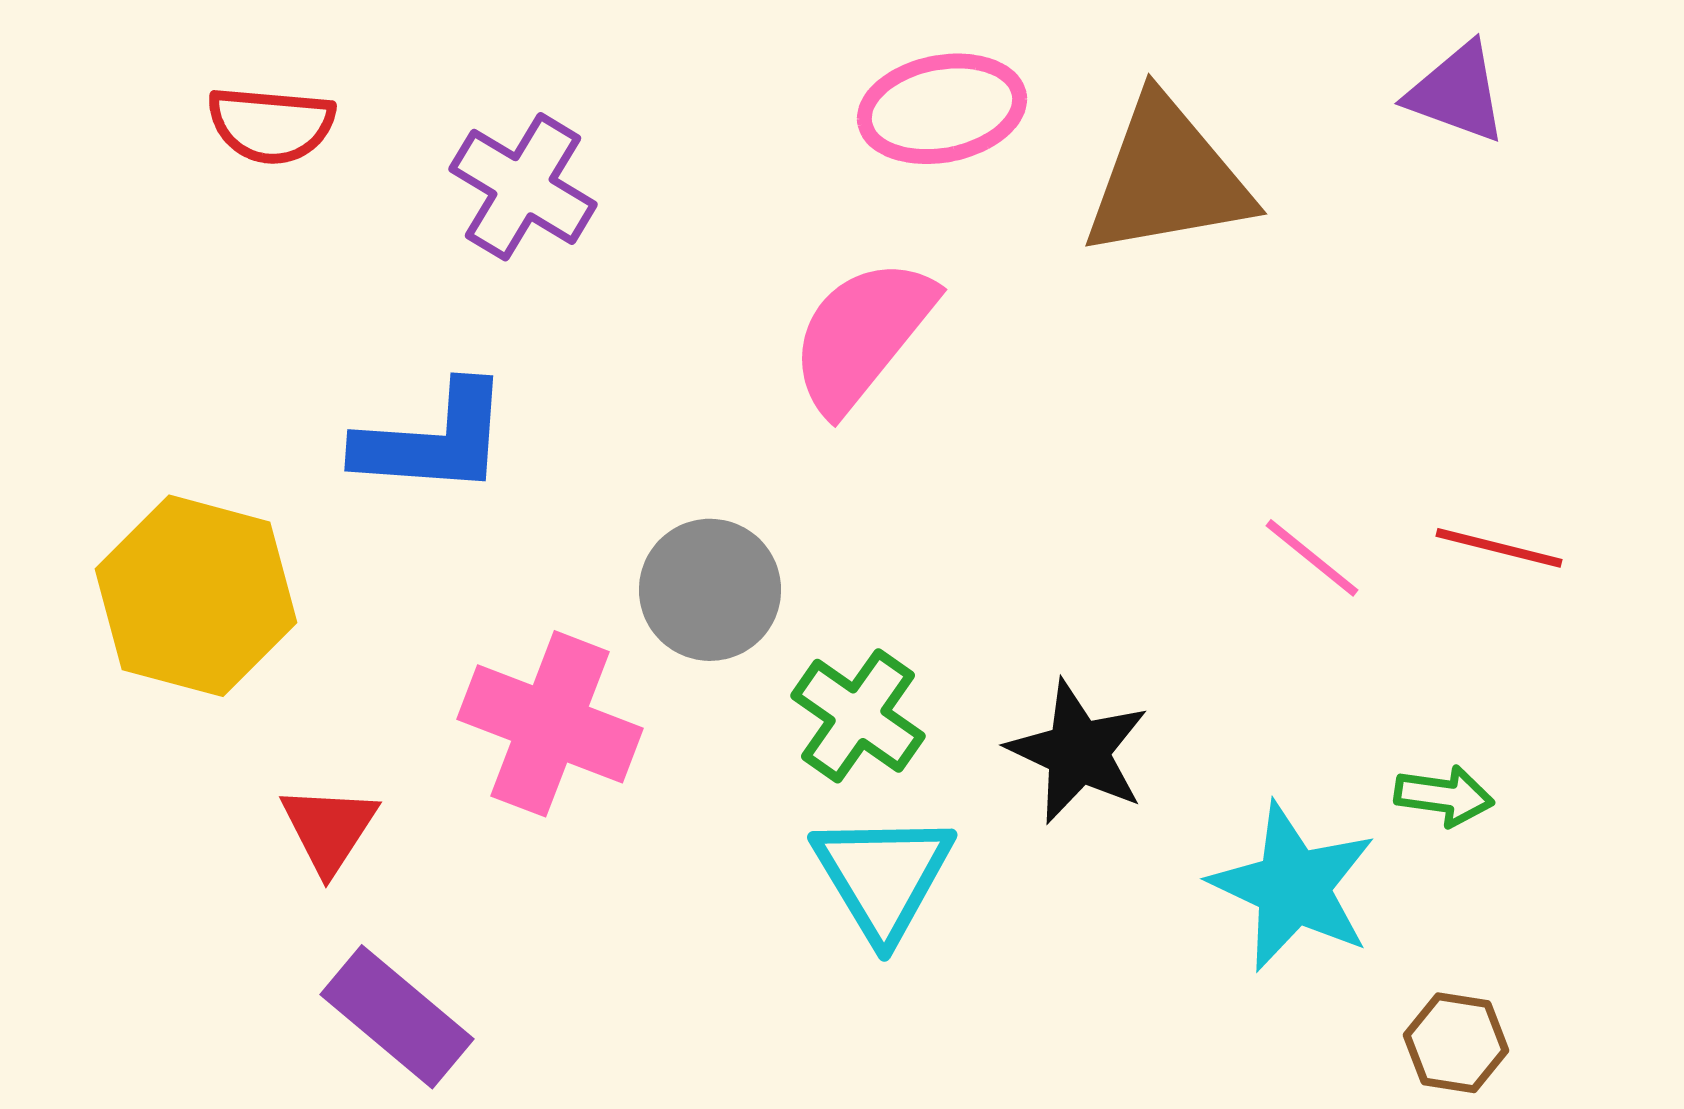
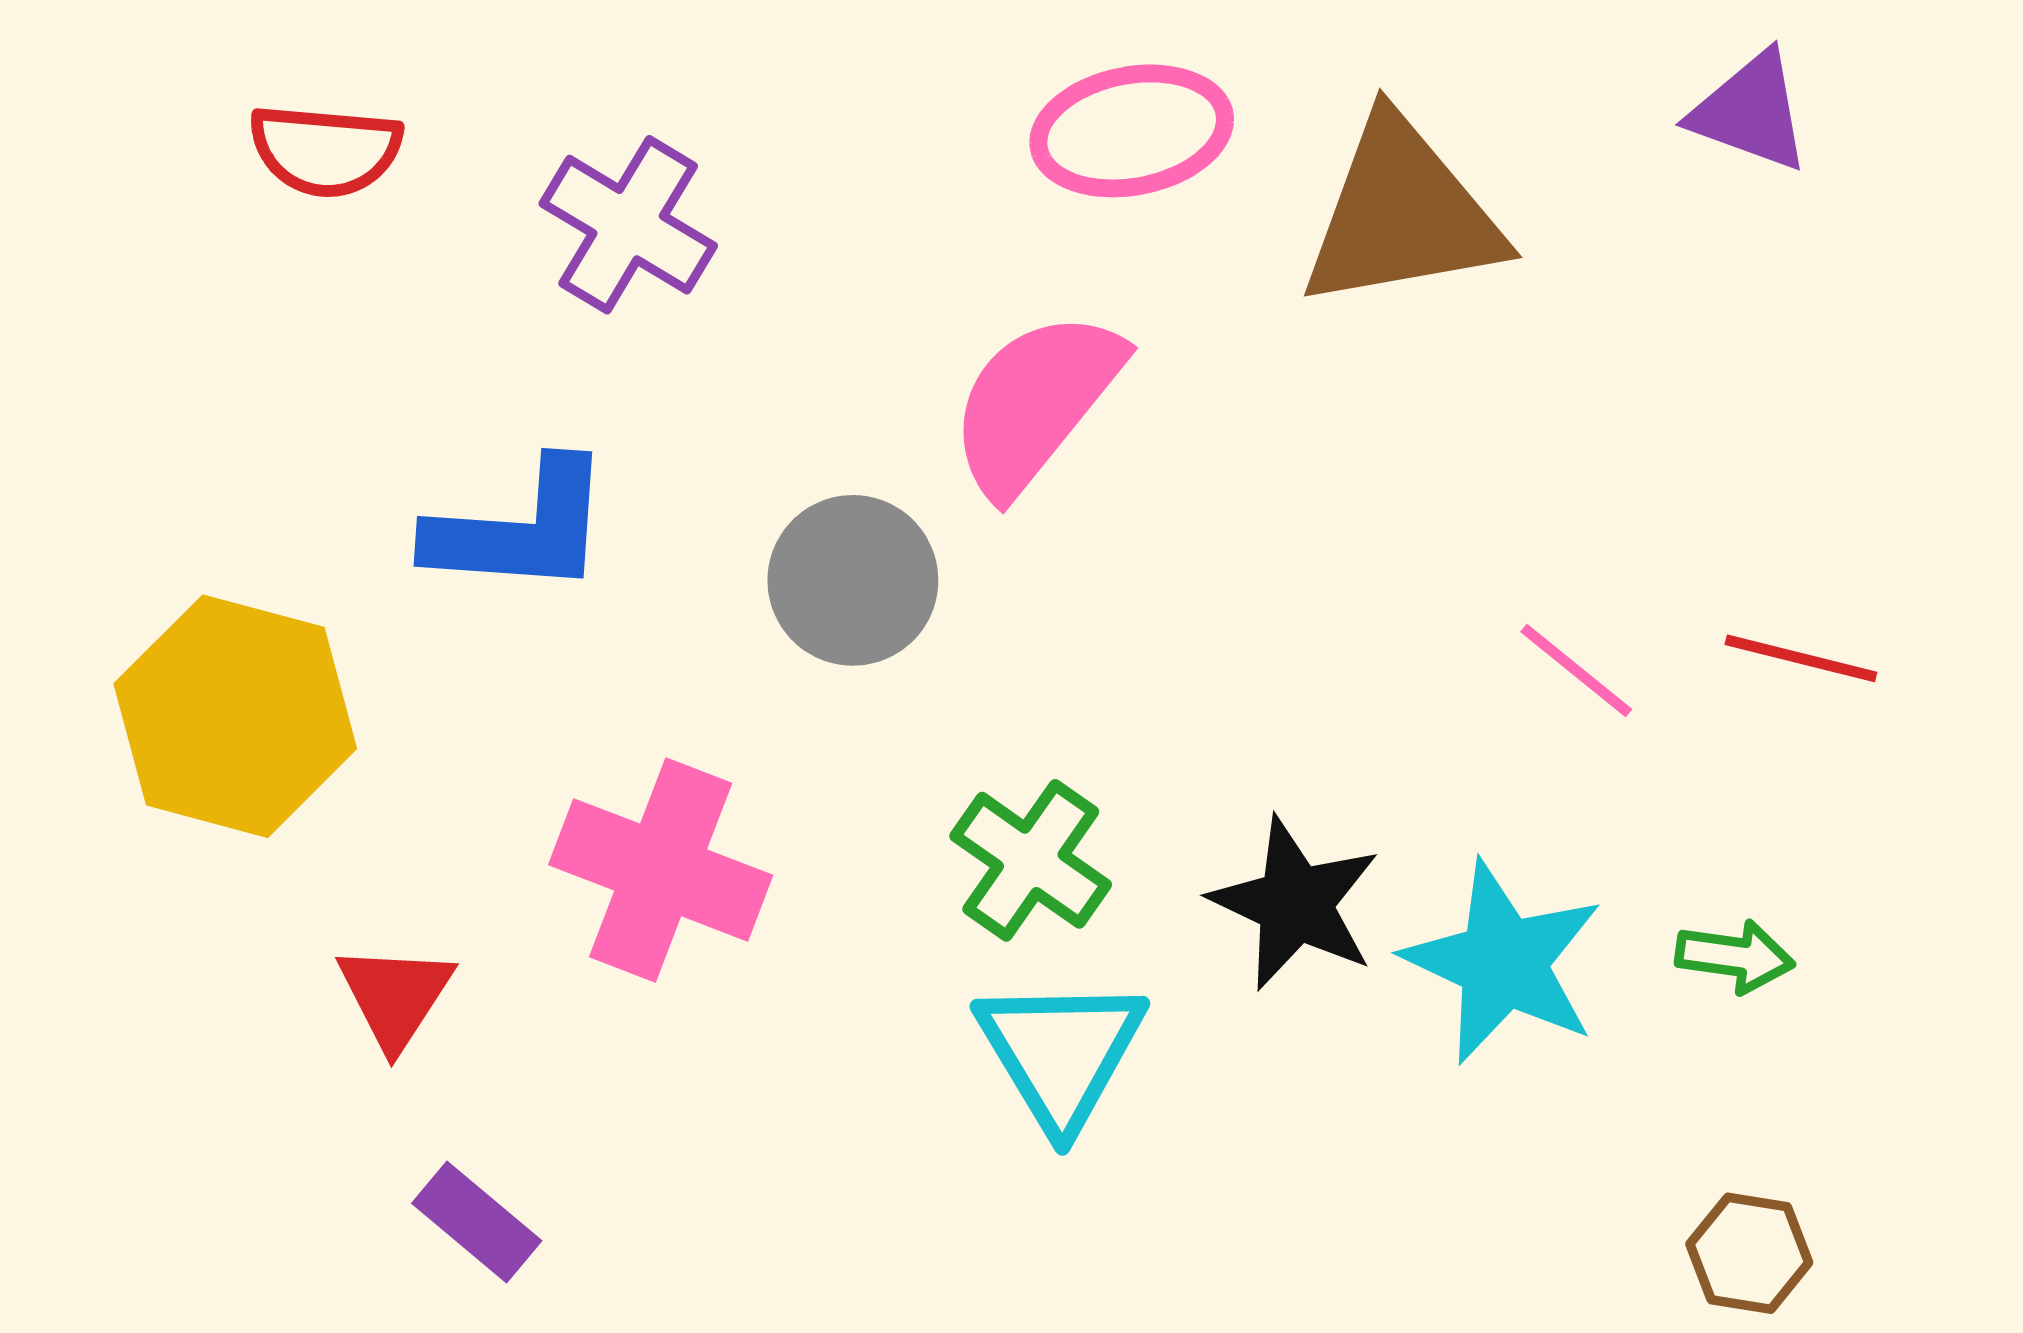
gray circle: (710, 590) -> (853, 580), moved
cyan star: (1293, 887) -> (1503, 962), moved
purple rectangle: (397, 1017) -> (477, 1222), size x0.7

